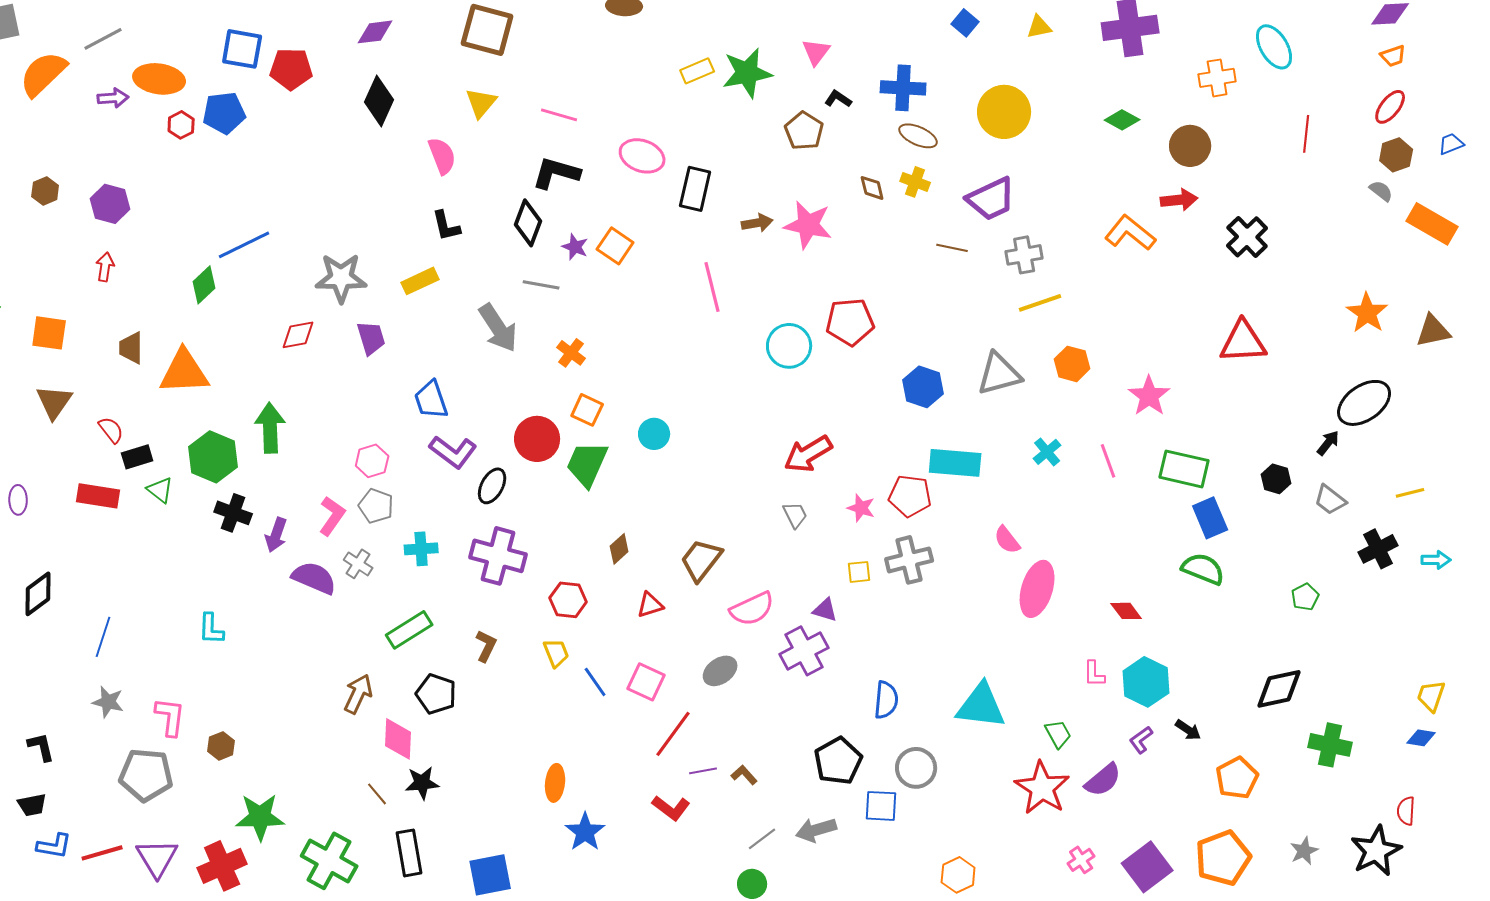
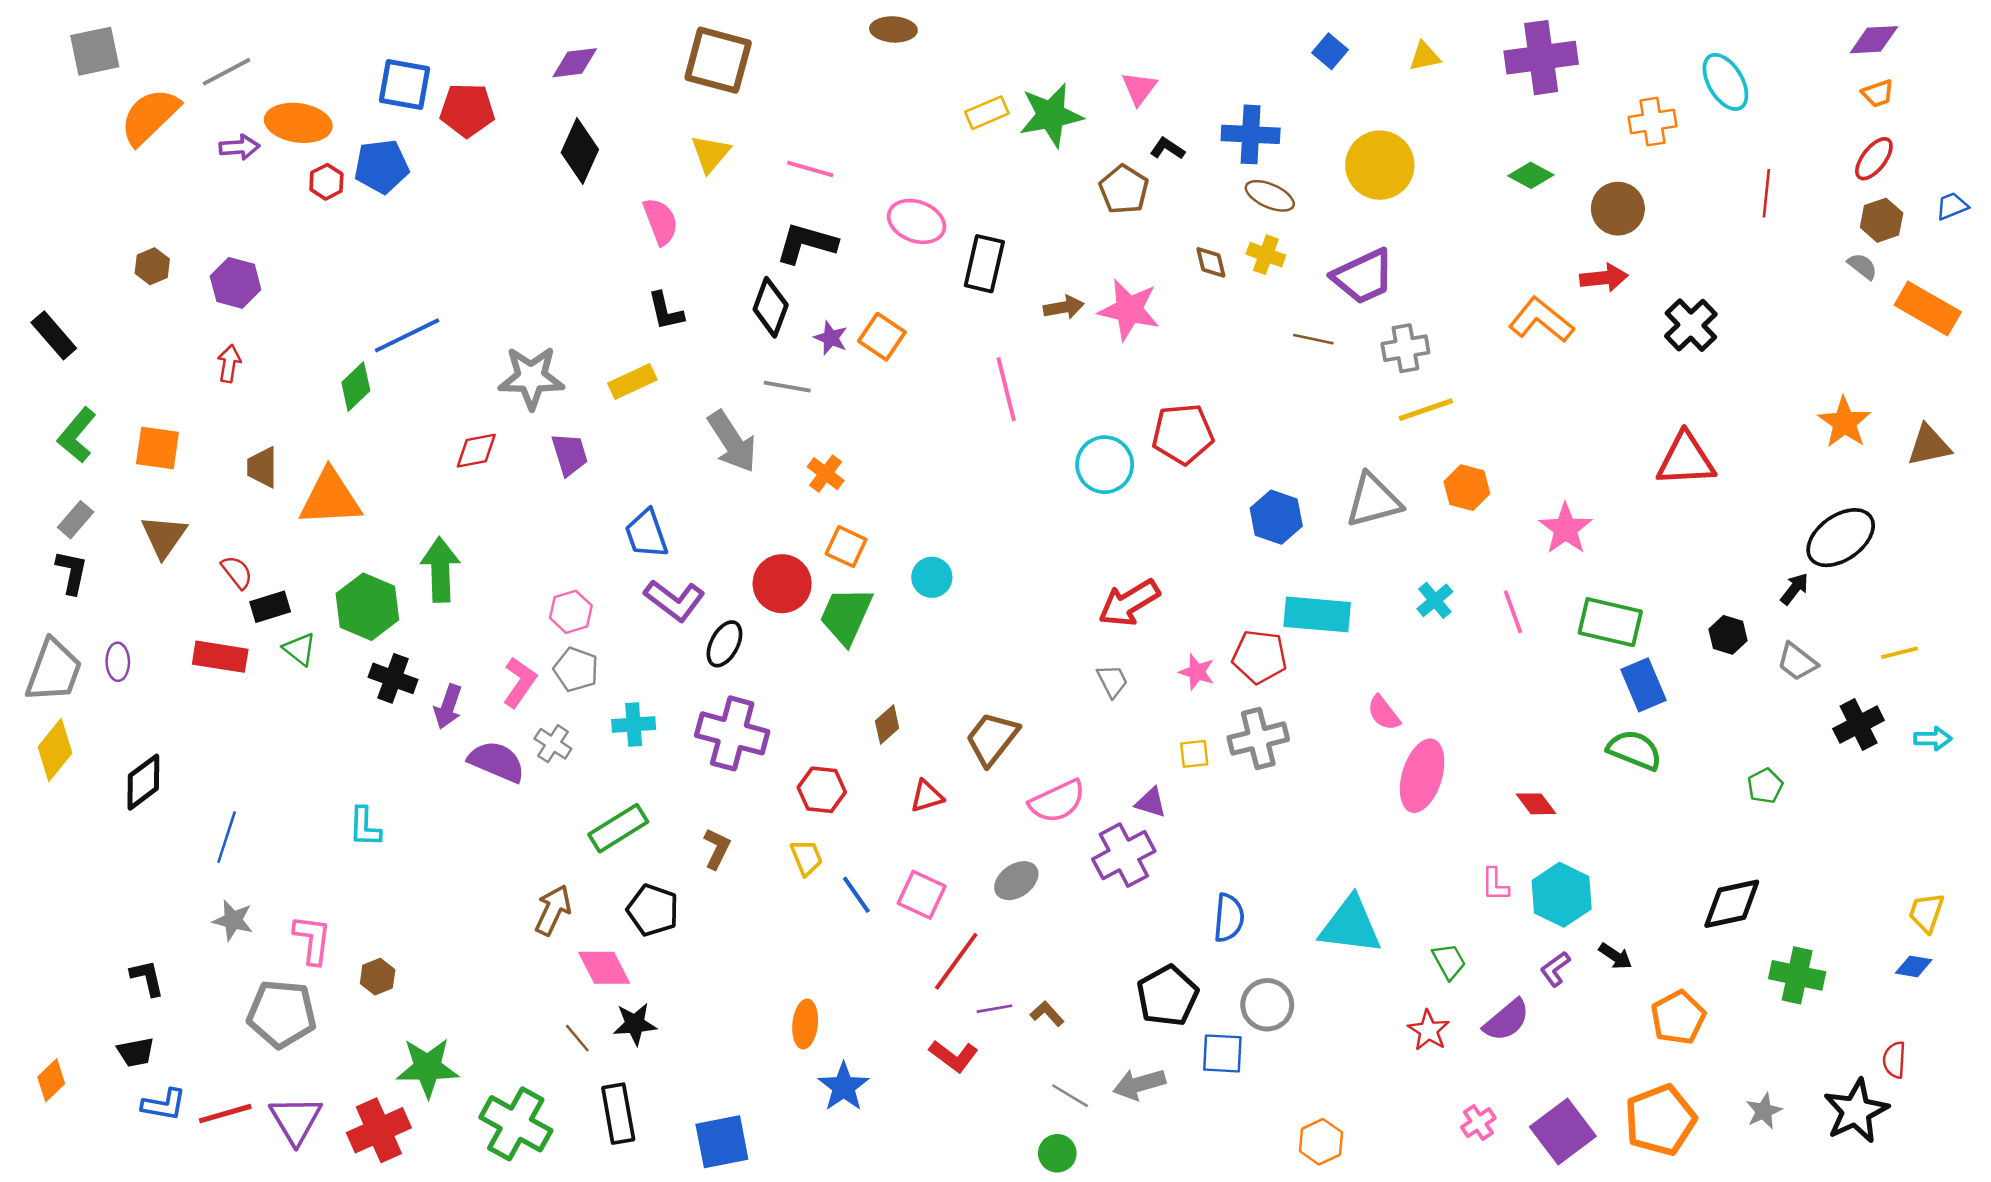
pink diamond: (398, 739) -> (604, 968), turned -30
red star: (1042, 788) -> (1428, 1030), size x0.6
gray line: (762, 839) -> (1070, 1096), turned 68

